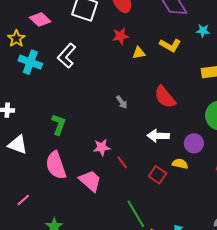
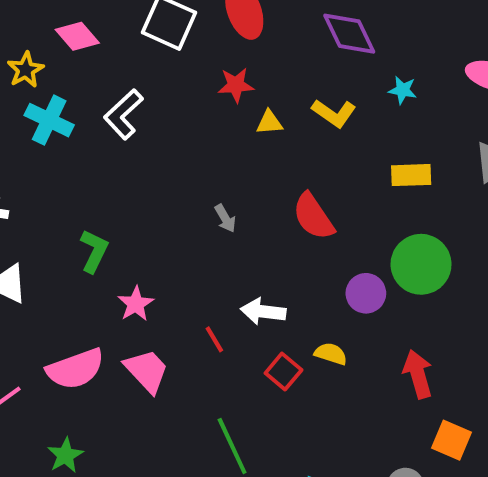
white arrow: (158, 136) -> (263, 312), moved
purple circle: (194, 143) -> (366, 293), moved
pink star: (102, 147) -> (136, 304), moved, turned -30
pink semicircle: (56, 165) -> (75, 369), moved, turned -96

